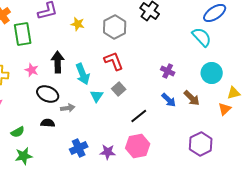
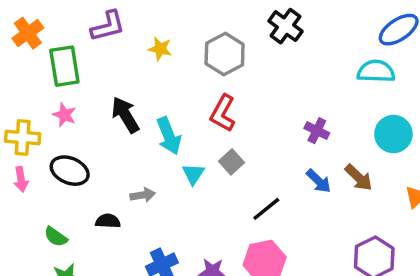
cyan semicircle: (202, 37) -> (376, 71), turned -45
red L-shape: (114, 61) -> (223, 113), turned -130
black arrow: (58, 62) -> (125, 115), turned -30
pink star: (32, 70) -> (64, 115), moved
black ellipse: (48, 94) -> (70, 171), moved
green semicircle: (18, 132) -> (56, 237), turned 64

